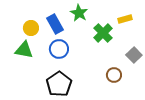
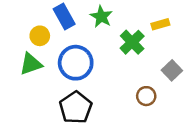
blue rectangle: (55, 24) -> (64, 17), moved
blue circle: (59, 49) -> (76, 63), size x1.4
green triangle: (24, 50) -> (31, 64), turned -30

